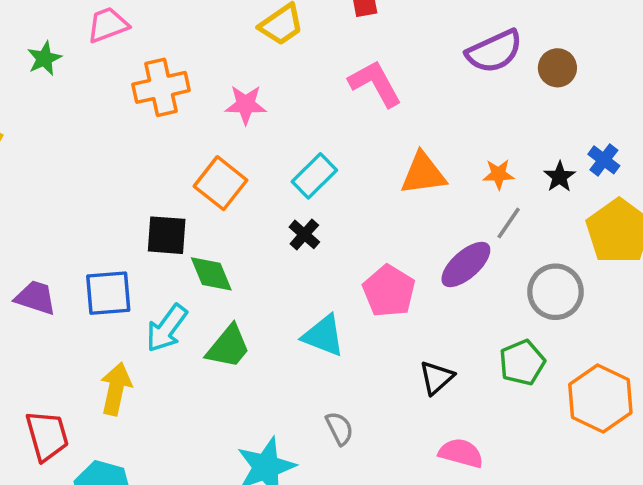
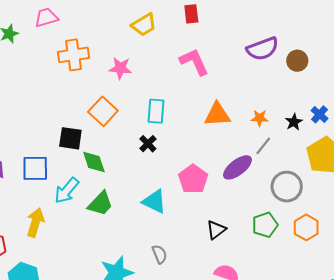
cyan rectangle: (314, 176) -> (156, 111), turned -45
orange hexagon: (600, 398) -> (306, 227), moved, size x0.7

